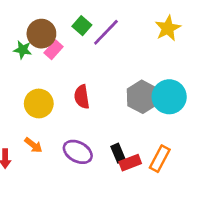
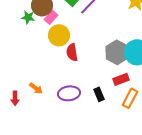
yellow circle: (39, 104) -> (59, 35), moved
purple ellipse: (78, 152) -> (69, 93), turned -35
red rectangle: (130, 163) -> (121, 79), moved

